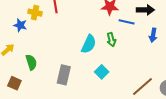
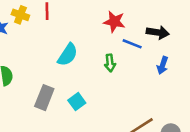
cyan semicircle: (89, 44) -> (68, 55), moved
cyan square: (102, 72) -> (77, 102), moved

